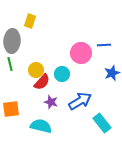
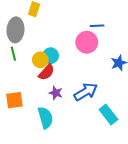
blue line: (104, 45) -> (97, 26), moved
cyan circle: (62, 74) -> (51, 56), moved
cyan semicircle: (41, 126) -> (45, 118), turned 60

